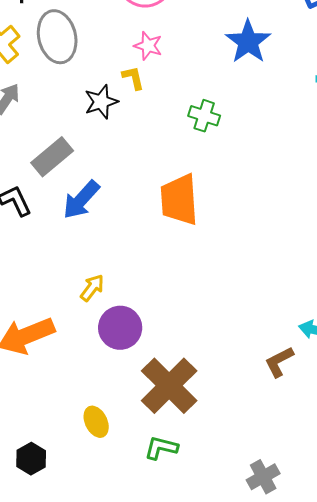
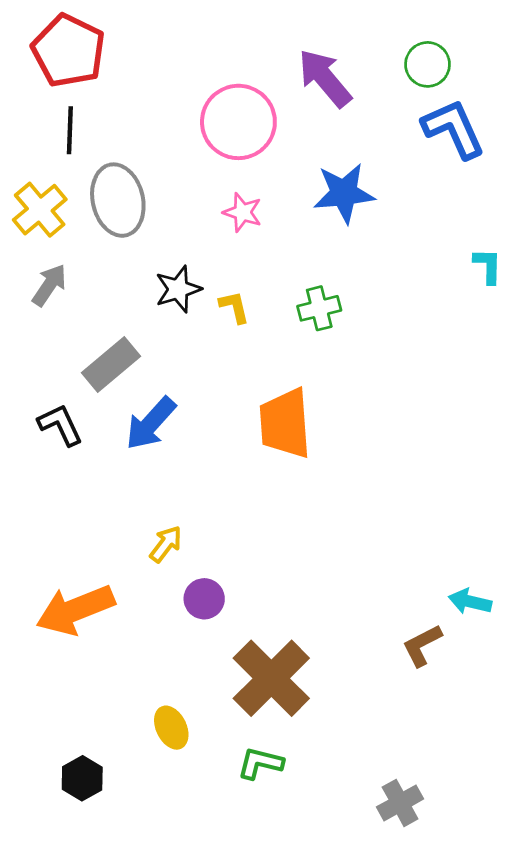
blue star: (248, 42) -> (344, 193), moved, turned 30
yellow L-shape: (133, 78) -> (234, 307), moved
green cross: (204, 116) -> (319, 308), turned -32
purple circle: (120, 328) -> (204, 599), size x0.7

